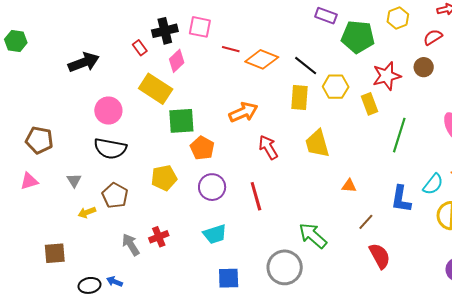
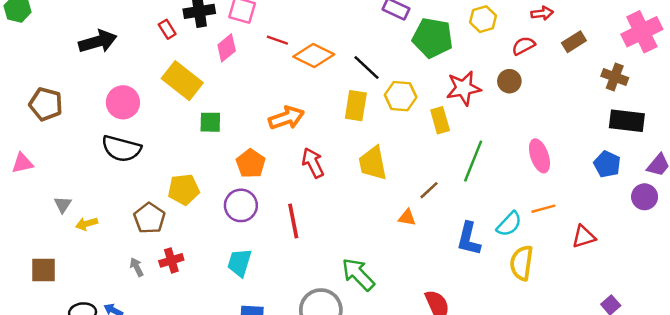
pink diamond: (177, 61) -> (227, 48), moved
green square: (181, 121) -> (210, 122), size x0.7
brown pentagon: (39, 140) -> (46, 104), moved
orange pentagon: (202, 148) -> (251, 164), moved
gray triangle: (74, 180) -> (63, 204), moved
pink triangle: (29, 181) -> (22, 163), moved
brown pentagon: (115, 196) -> (149, 218), moved
brown line: (366, 222) -> (429, 190), moved
cyan trapezoid: (215, 234) -> (240, 263), turned 120
gray arrow: (131, 245) -> (137, 267), size x0.7

